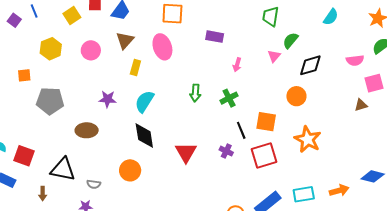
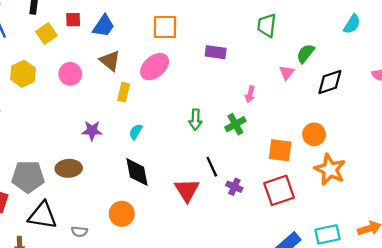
green trapezoid: (271, 17) -> (267, 25), moved
brown triangle: (125, 40) -> (110, 61), turned -30
pink ellipse: (162, 47) -> (155, 67), turned 70
pink arrow: (237, 65) -> (250, 94), moved
orange circle: (296, 96) -> (314, 134), moved
gray pentagon: (50, 101) -> (28, 177), moved
cyan semicircle: (144, 101) -> (136, 132), size x0.6
black line: (241, 130) -> (212, 167), moved

